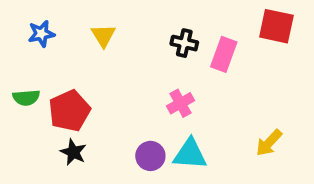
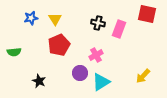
blue star: (41, 34) -> (31, 18), moved
red pentagon: (70, 111) -> (59, 45), moved
cyan triangle: (190, 154) -> (101, 82), turned -36
purple circle: (150, 156) -> (80, 73), moved

